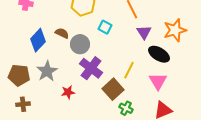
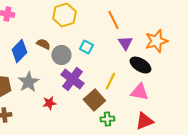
cyan square: (105, 27) -> (86, 47), moved
pink triangle: (158, 81) -> (139, 92), turned -48
green cross: (126, 108) -> (107, 119), turned -32

